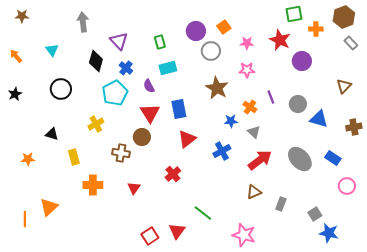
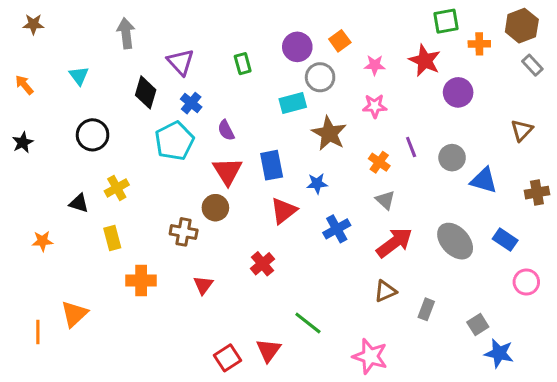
cyan rectangle: (168, 68) -> (293, 103), moved
blue star: (231, 121) -> (317, 183), moved
yellow cross: (96, 124) -> (117, 188), moved

